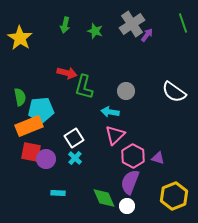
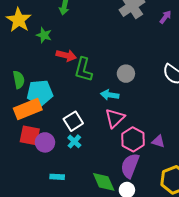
green star: (95, 31) -> (44, 35), moved
purple arrow: (147, 35) -> (165, 17), moved

